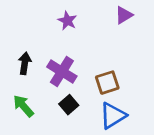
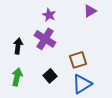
purple cross: (62, 72) -> (45, 39), moved
green arrow: (23, 106) -> (17, 77), turned 54

